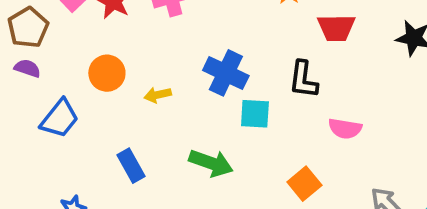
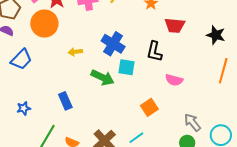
orange circle: (107, 73) -> (44, 24), moved, size x1.4
green arrow: (211, 163) -> (103, 77), moved
blue rectangle: (131, 166) -> (65, 101), moved

